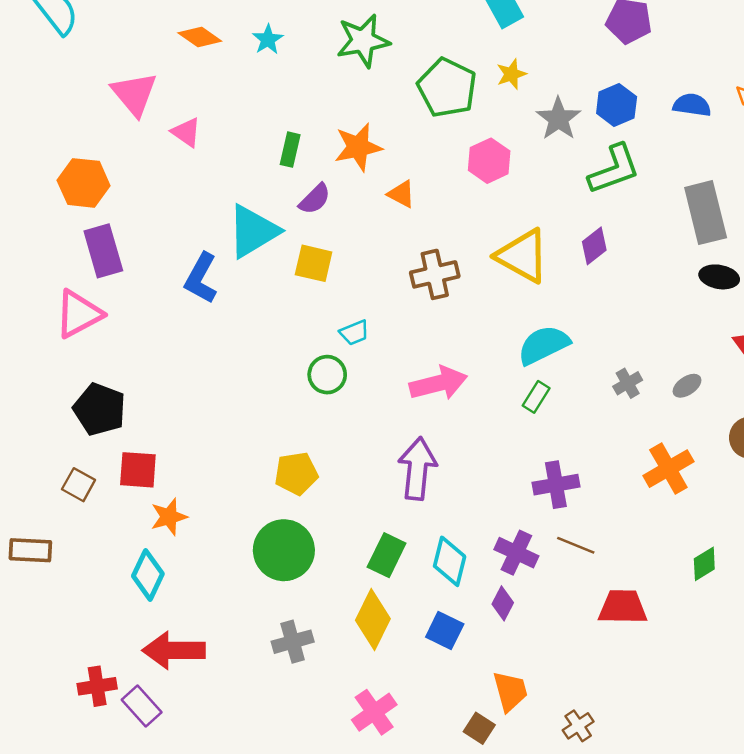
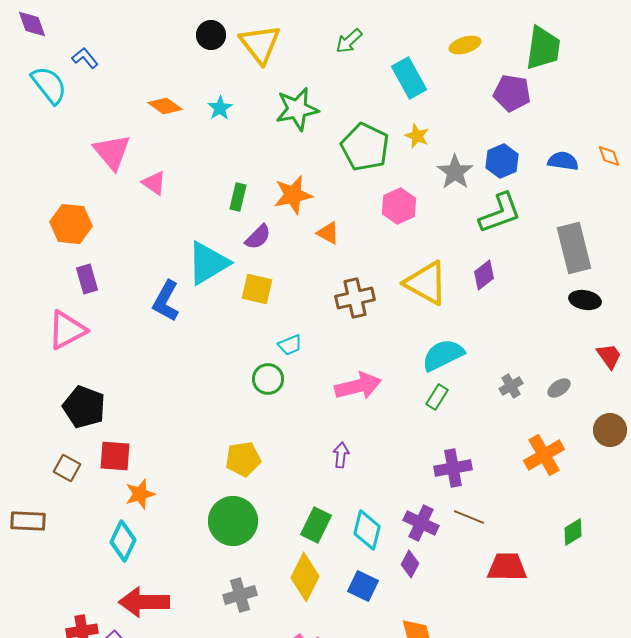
yellow star: (511, 74) -> (417, 136), turned -30
purple rectangle: (103, 251) -> (87, 279), size x0.7
purple arrow: (417, 469) -> (341, 455), size x0.5

